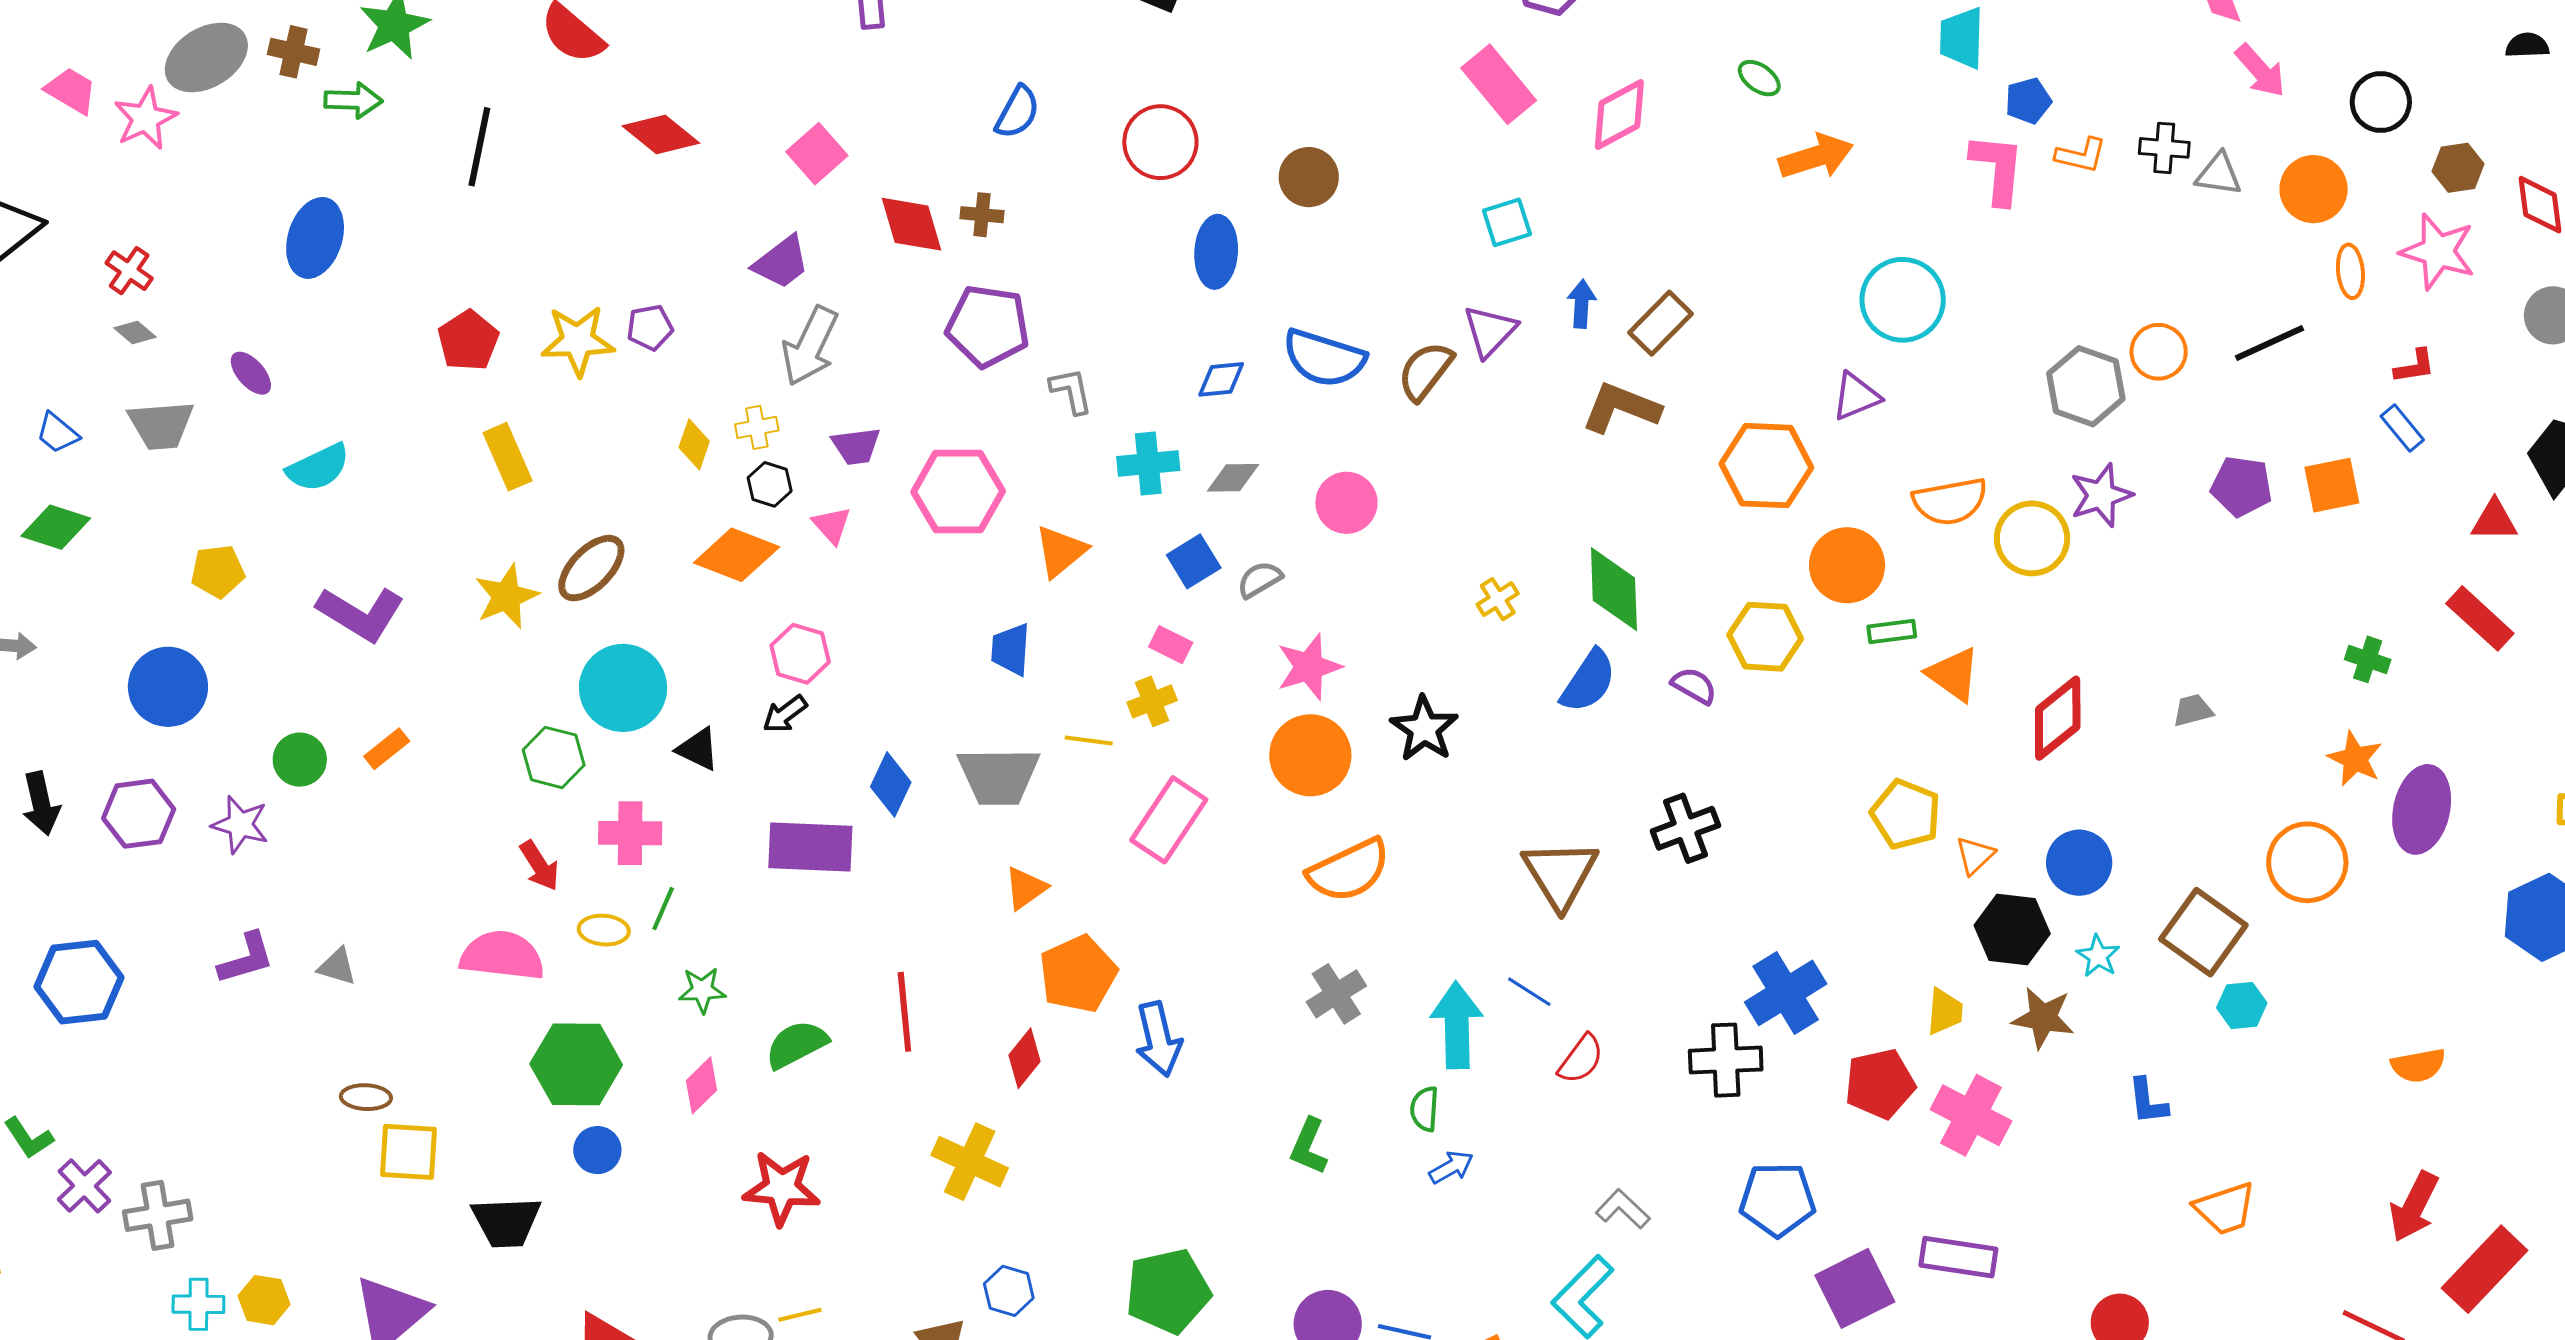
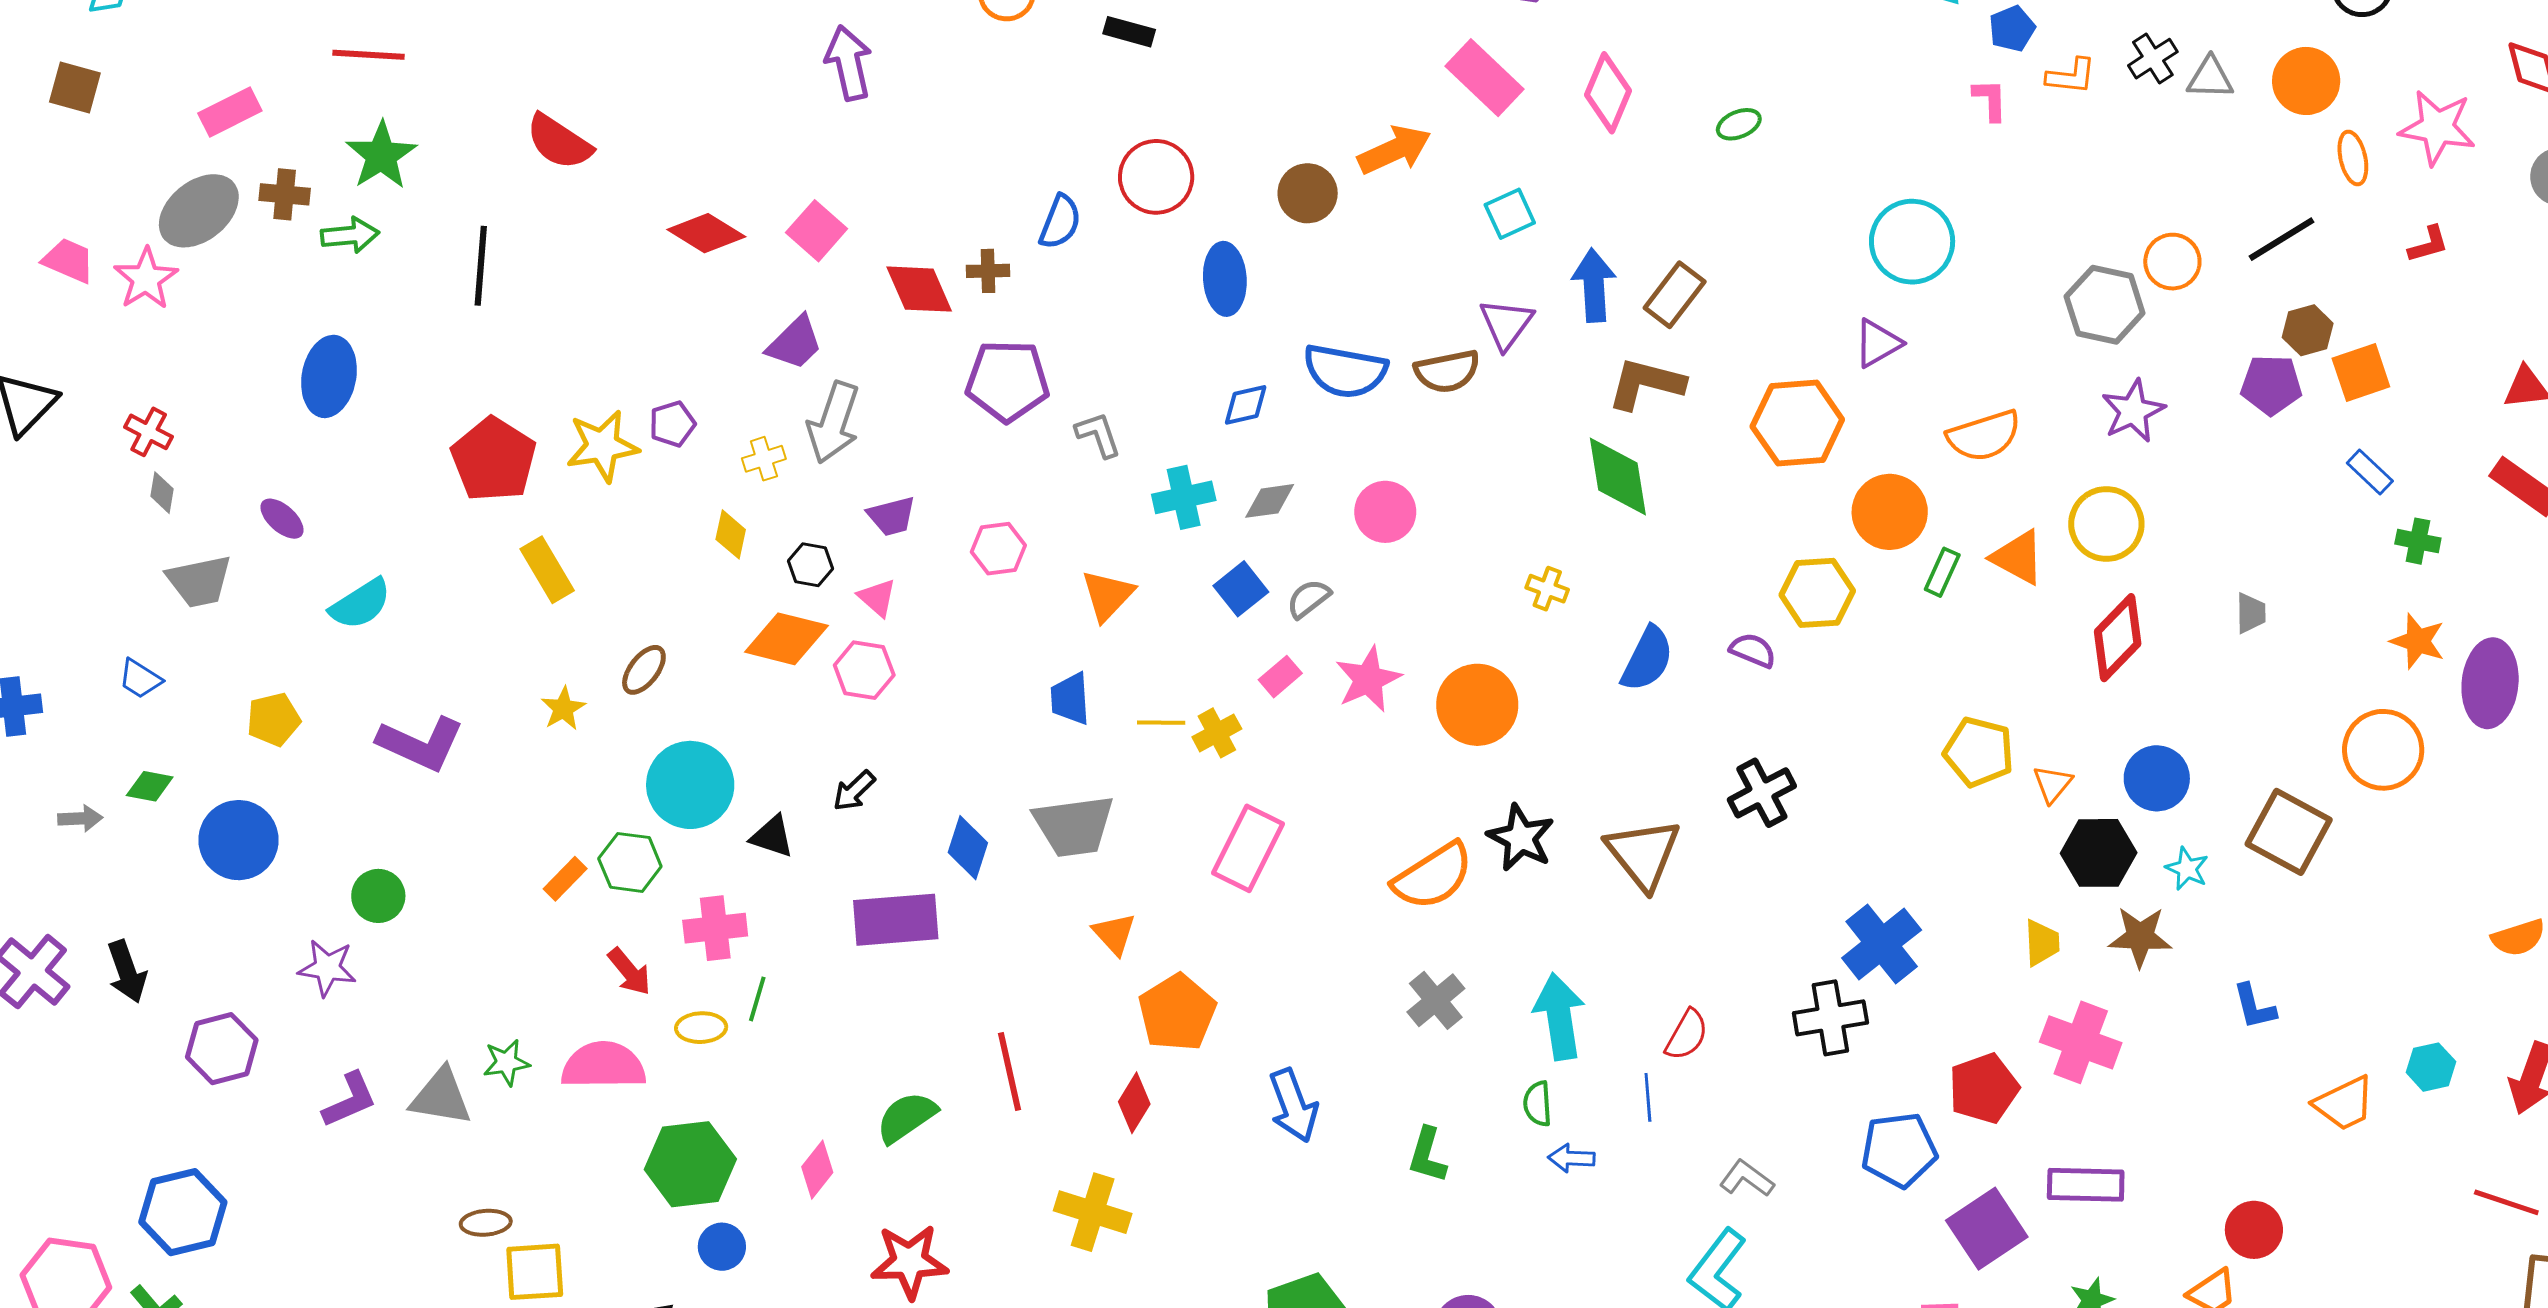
green ellipse: (1759, 78) -> (1739, 124), moved, turned -51
blue semicircle: (1017, 112) -> (1060, 222), moved
pink diamond: (1619, 114) -> (1608, 93), turned -32
red diamond: (661, 135) -> (706, 233), moved
black cross: (2164, 148) -> (2153, 59), turned -30
orange arrow: (1816, 157) -> (1394, 150), moved
brown hexagon: (2458, 168) -> (2308, 330), moved
pink L-shape: (1998, 169) -> (1990, 100), size x0.6
blue arrow: (1582, 304) -> (1594, 285), size x1.5
gray diamond: (135, 332) -> (162, 493), turned 66
red pentagon: (468, 341) -> (494, 459), size x1.4
brown semicircle: (1425, 371) -> (1447, 371), turned -132
yellow cross: (757, 427) -> (764, 459), moved
blue rectangle: (2402, 428) -> (2370, 472), moved
blue trapezoid: (57, 433) -> (140, 679), moved
pink hexagon: (958, 492) -> (998, 549), size x0.6
green diamond: (56, 527) -> (150, 786), moved, size x0.7
yellow circle: (2032, 538) -> (2106, 524), moved
brown ellipse: (591, 568) -> (644, 670), size x0.7
green diamond: (1614, 589) -> (1618, 477), moved
yellow star: (507, 596) -> (563, 709), size x0.7
yellow cross: (1498, 599) -> (1547, 589), turned -30
green rectangle: (1892, 632) -> (1942, 572), turned -51
pink rectangle: (1171, 645) -> (1280, 677), moved, turned -60
pink hexagon: (800, 654) -> (864, 670), moved
orange triangle: (1953, 674) -> (2018, 557), moved
gray trapezoid: (2193, 710) -> (2251, 613), turned 111
black star: (1424, 729) -> (1521, 838), moved
yellow line: (1089, 741) -> (1161, 723), moved
orange rectangle: (387, 749) -> (565, 879), moved
orange circle: (1310, 755) -> (1477, 705), moved
purple hexagon: (139, 814) -> (222, 1049), moved
orange triangle: (1025, 888) -> (1114, 934), turned -30
gray triangle: (337, 967) -> (441, 1097), size x1.6
blue hexagon: (79, 982) -> (183, 1212), moved
green star: (702, 990) -> (506, 1062), moved
blue line: (1529, 992) -> (1648, 1097), moved, turned 60
cyan hexagon: (2242, 1005) -> (2431, 1067), moved
blue arrow: (1158, 1039) -> (1293, 1105), moved
red pentagon: (1880, 1084) -> (1984, 1088), moved
blue arrow: (1451, 1167) -> (1571, 1158), turned -141

